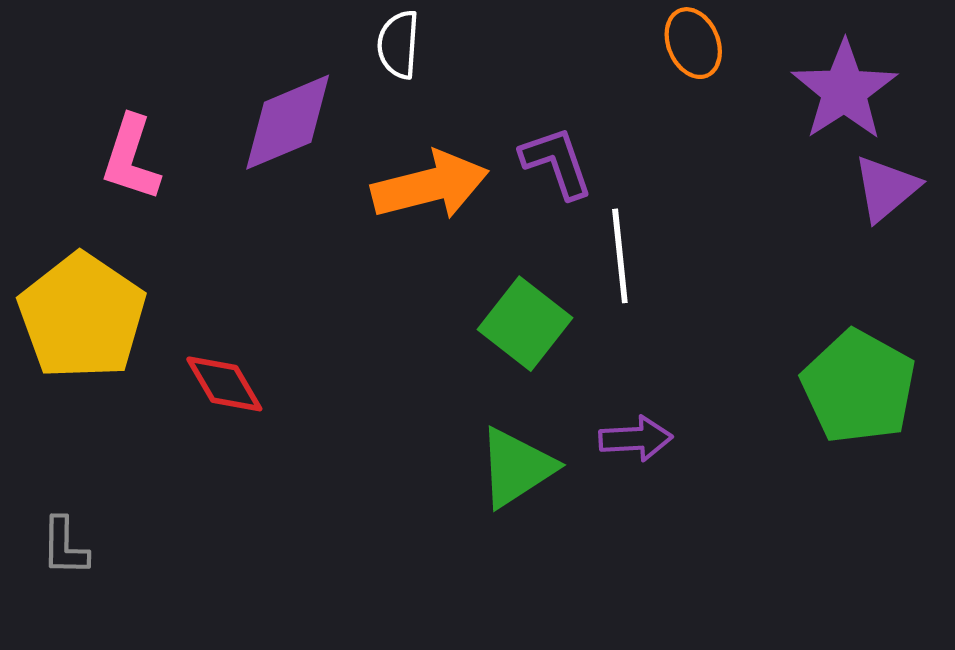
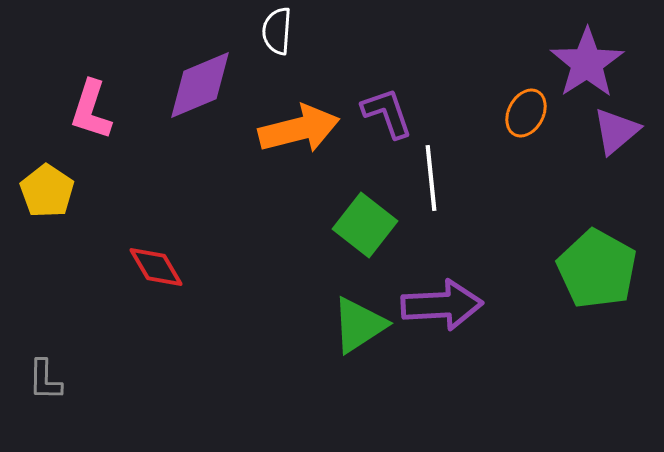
orange ellipse: (693, 43) -> (526, 113), moved, turned 51
yellow pentagon: (82, 316) -> (47, 191), moved, size x0.6
purple arrow: (636, 439) -> (442, 305), size x1.6

